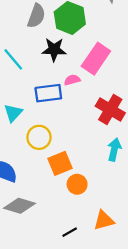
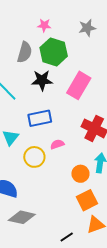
pink semicircle: (72, 80) -> (57, 144), moved
orange square: (60, 163) -> (87, 200), moved
orange circle: (77, 184) -> (80, 174), moved

